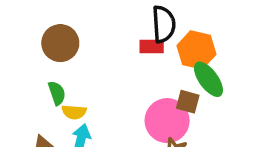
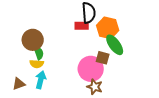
brown circle: (60, 43) -> (33, 40), moved
green semicircle: (57, 93) -> (39, 53), moved

